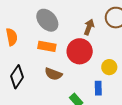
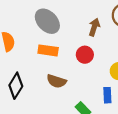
red circle: (80, 51) -> (85, 55), size x0.6

